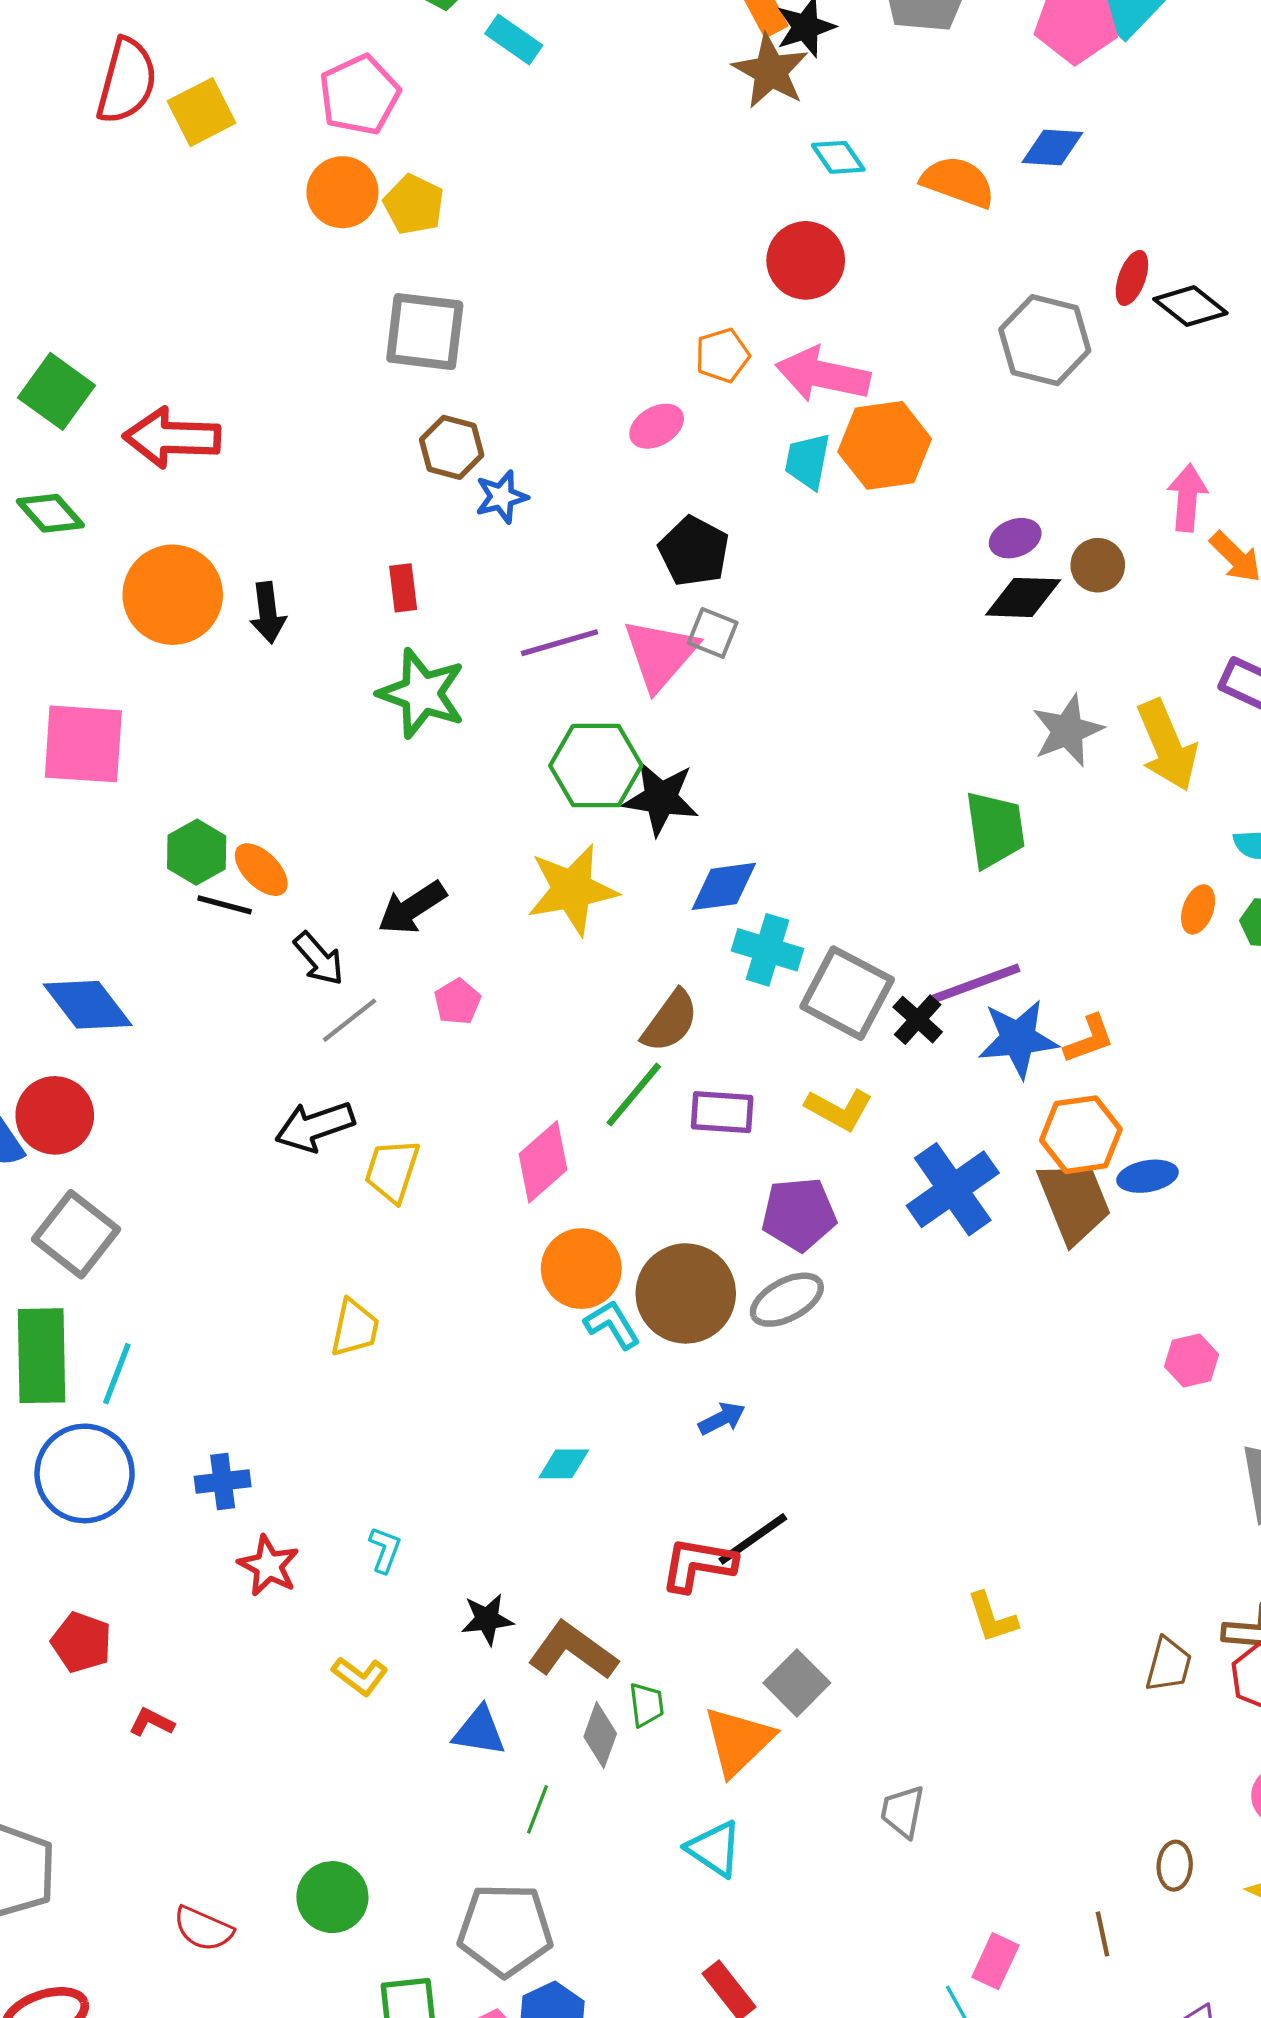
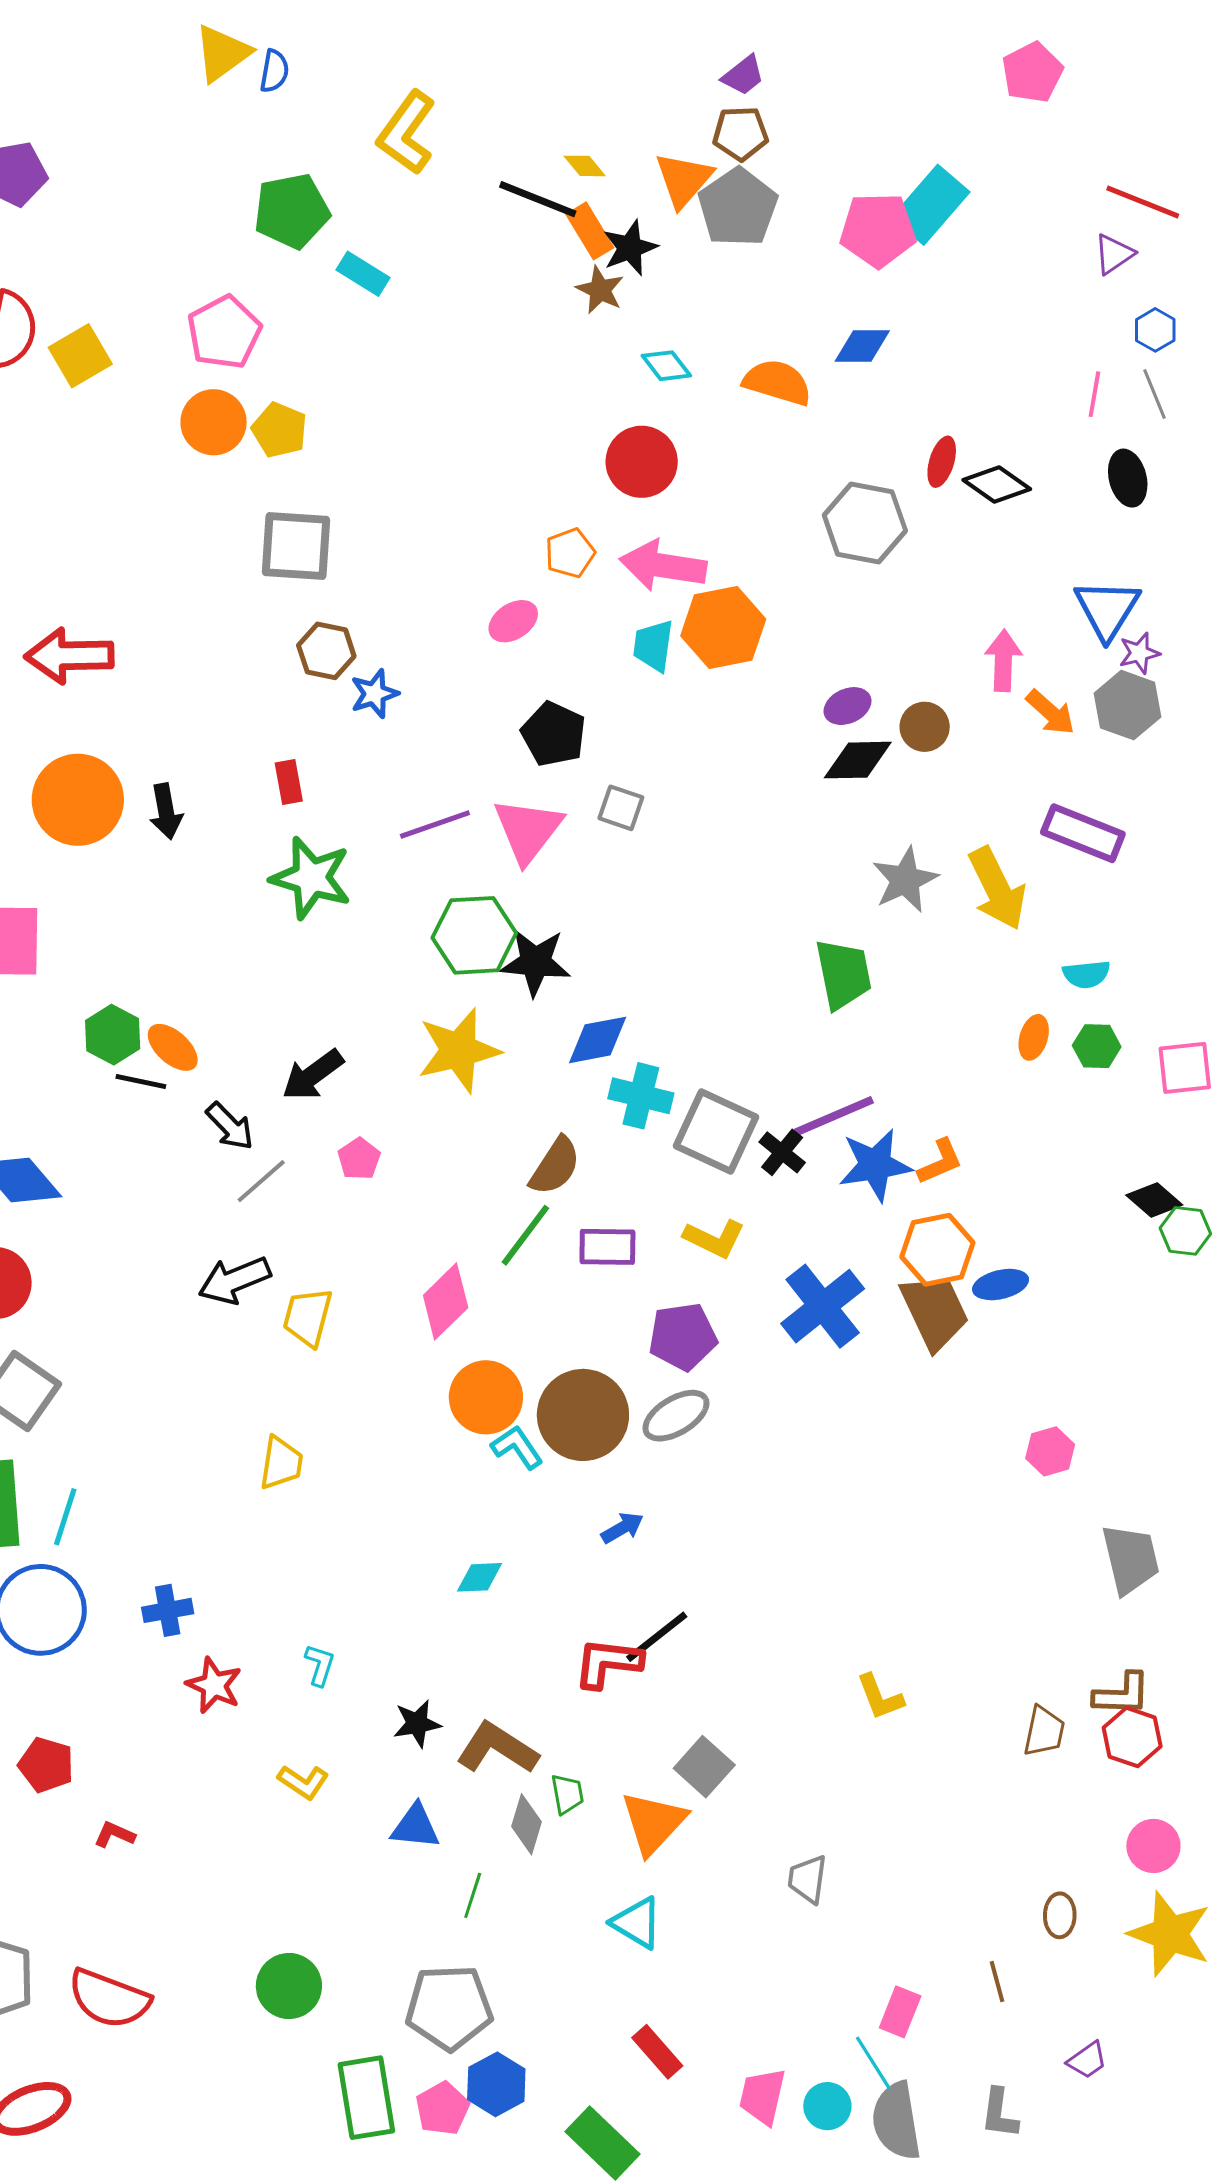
brown star: (771, 71) -> (600, 290), size x0.7
gray square: (713, 633) -> (621, 808), moved
red semicircle: (203, 1929) -> (109, 1999), moved, size x1.5

